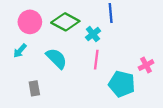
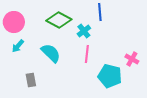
pink circle: (30, 22) -> (14, 22), moved
pink cross: (146, 65) -> (132, 59), turned -32

